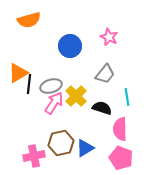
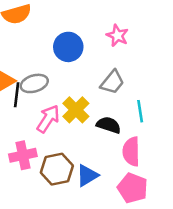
gray ellipse: (51, 86) -> (34, 83), moved
pink cross: (34, 156) -> (23, 155), moved

